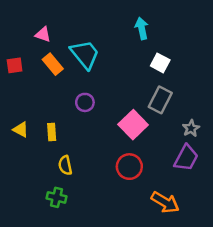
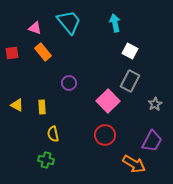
cyan trapezoid: (85, 54) -> (69, 22), moved
purple trapezoid: (186, 158) -> (152, 141), moved

